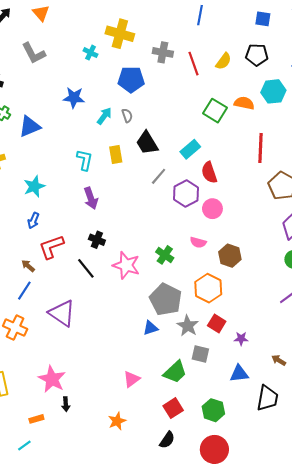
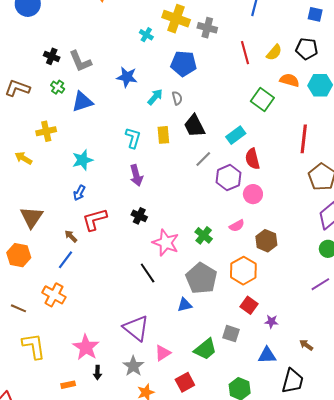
gray cross: (163, 52) -> (207, 28), moved
gray L-shape: (34, 53) -> (80, 61), moved
orange semicircle: (244, 103) -> (289, 80), moved
pink semicircle: (198, 242) -> (237, 226), turned -49
black line: (86, 268) -> (148, 273), moved
purple triangle: (62, 313) -> (136, 328), moved
gray star: (188, 326) -> (133, 366), moved
red square: (173, 408) -> (185, 382), moved

